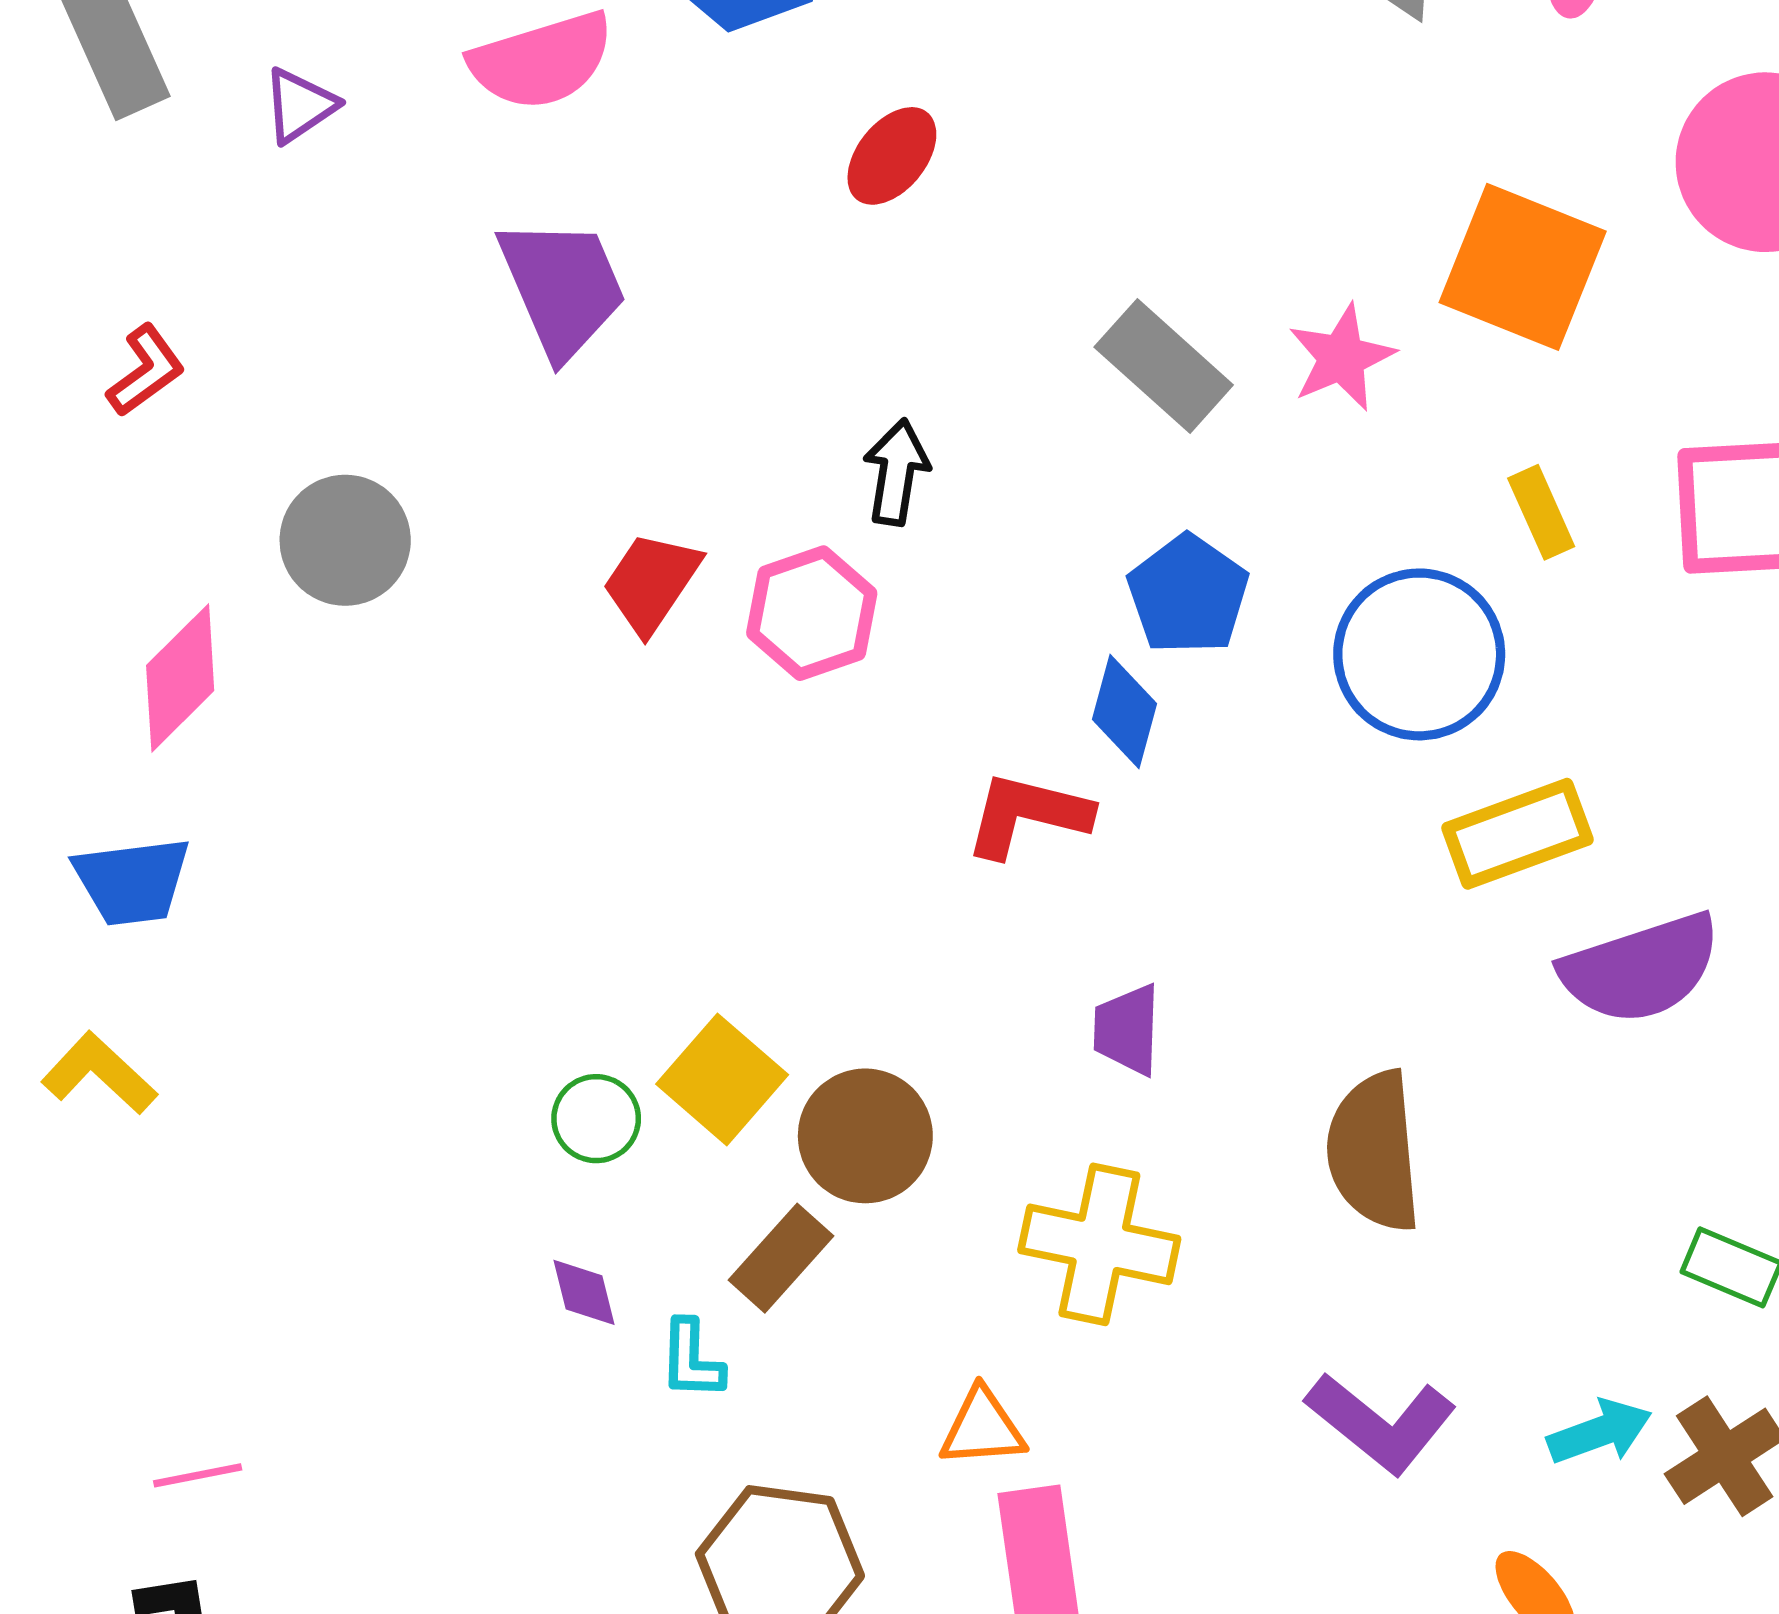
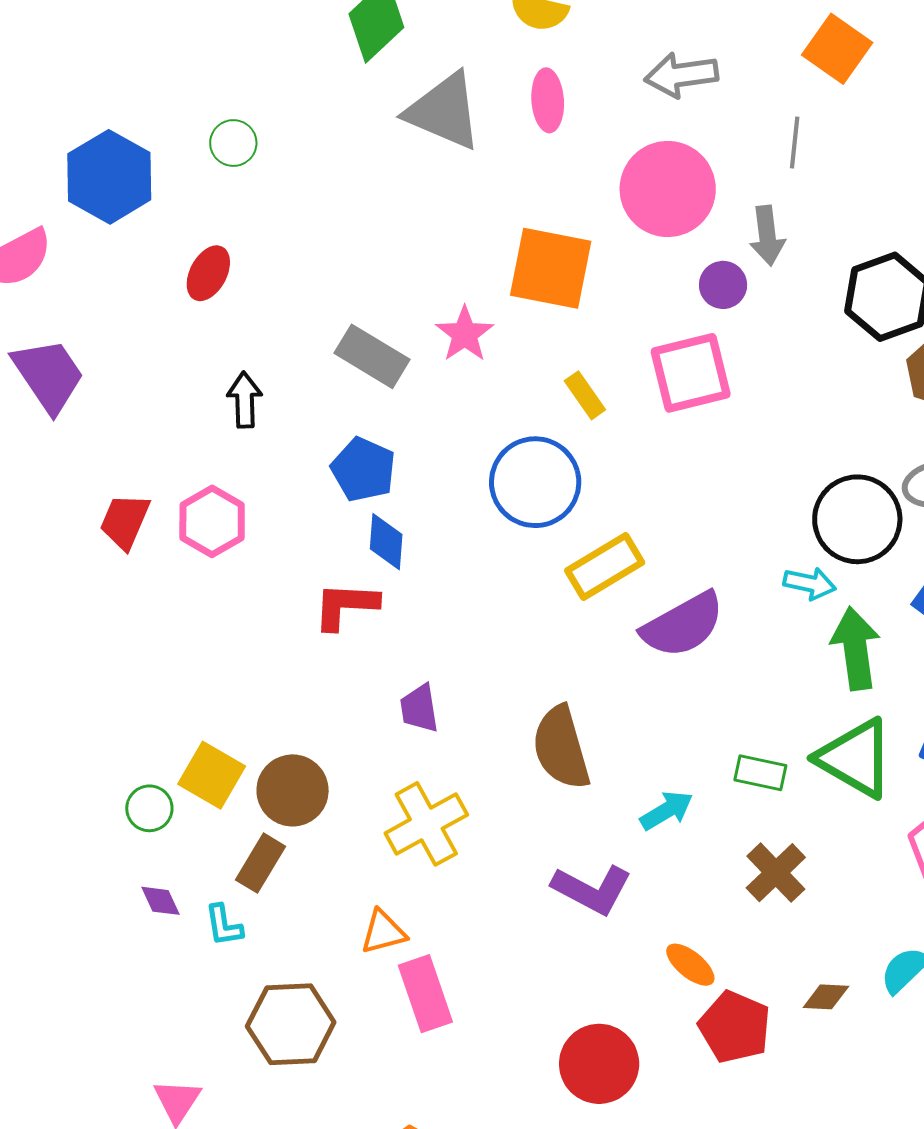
black arrow: (896, 472) -> (245, 400), moved
blue pentagon: (1188, 595) -> (363, 470), moved
yellow cross: (1099, 1244) -> (426, 824), turned -30
cyan arrow: (1600, 1432) -> (667, 810), moved

